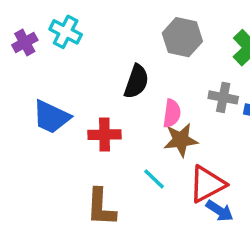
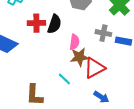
red cross: (104, 135) -> (36, 23), moved
red triangle: (207, 184) -> (94, 68), moved

